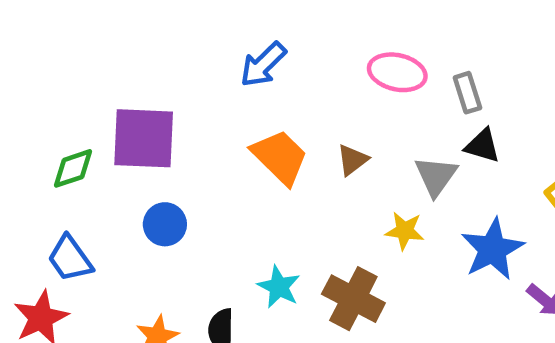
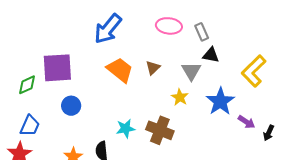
blue arrow: (263, 65) -> (108, 29), size x1.4
yellow star: (405, 231) -> (180, 97), turned 30
blue trapezoid: (70, 259) -> (30, 126), turned -115
cyan star: (279, 287) -> (126, 129), turned -30

